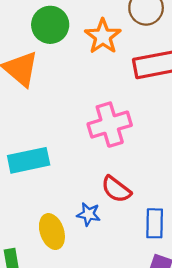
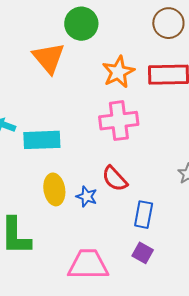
orange star: (103, 36) -> (118, 72), moved
yellow ellipse: (52, 232) -> (54, 189), moved

